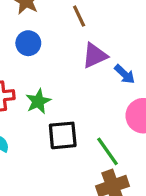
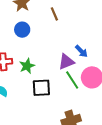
purple triangle: (95, 56) -> (66, 62), moved
green line: (108, 151) -> (72, 80), moved

